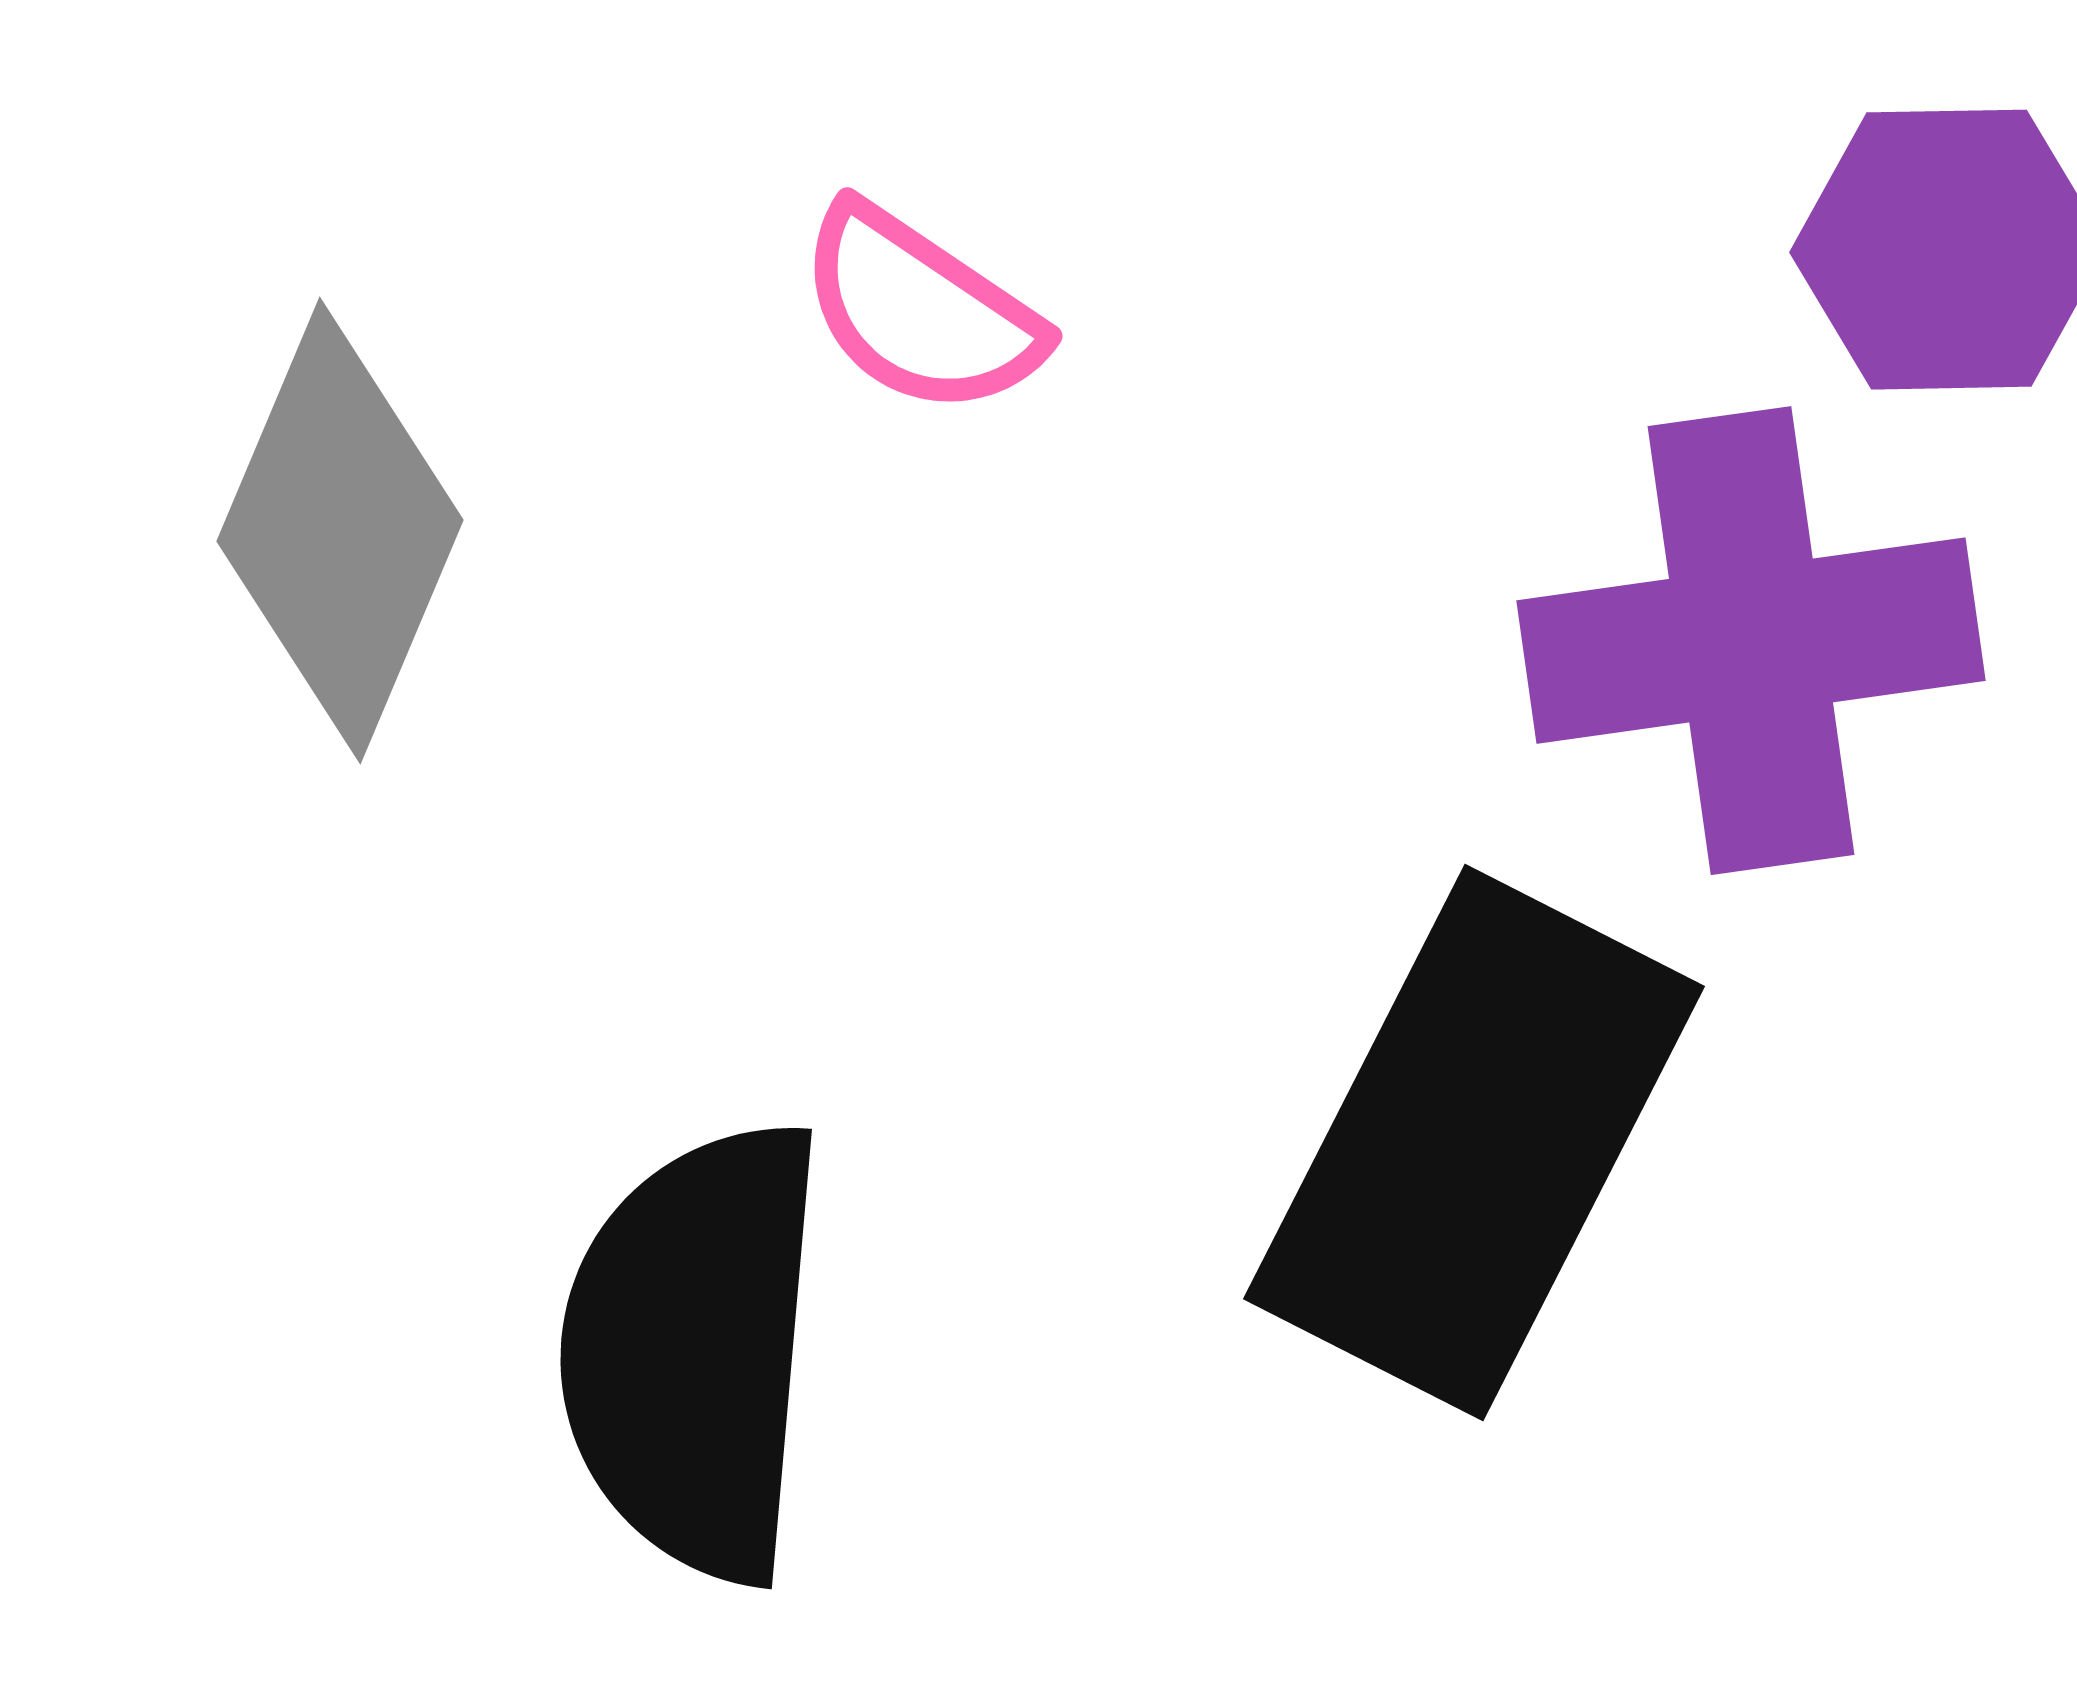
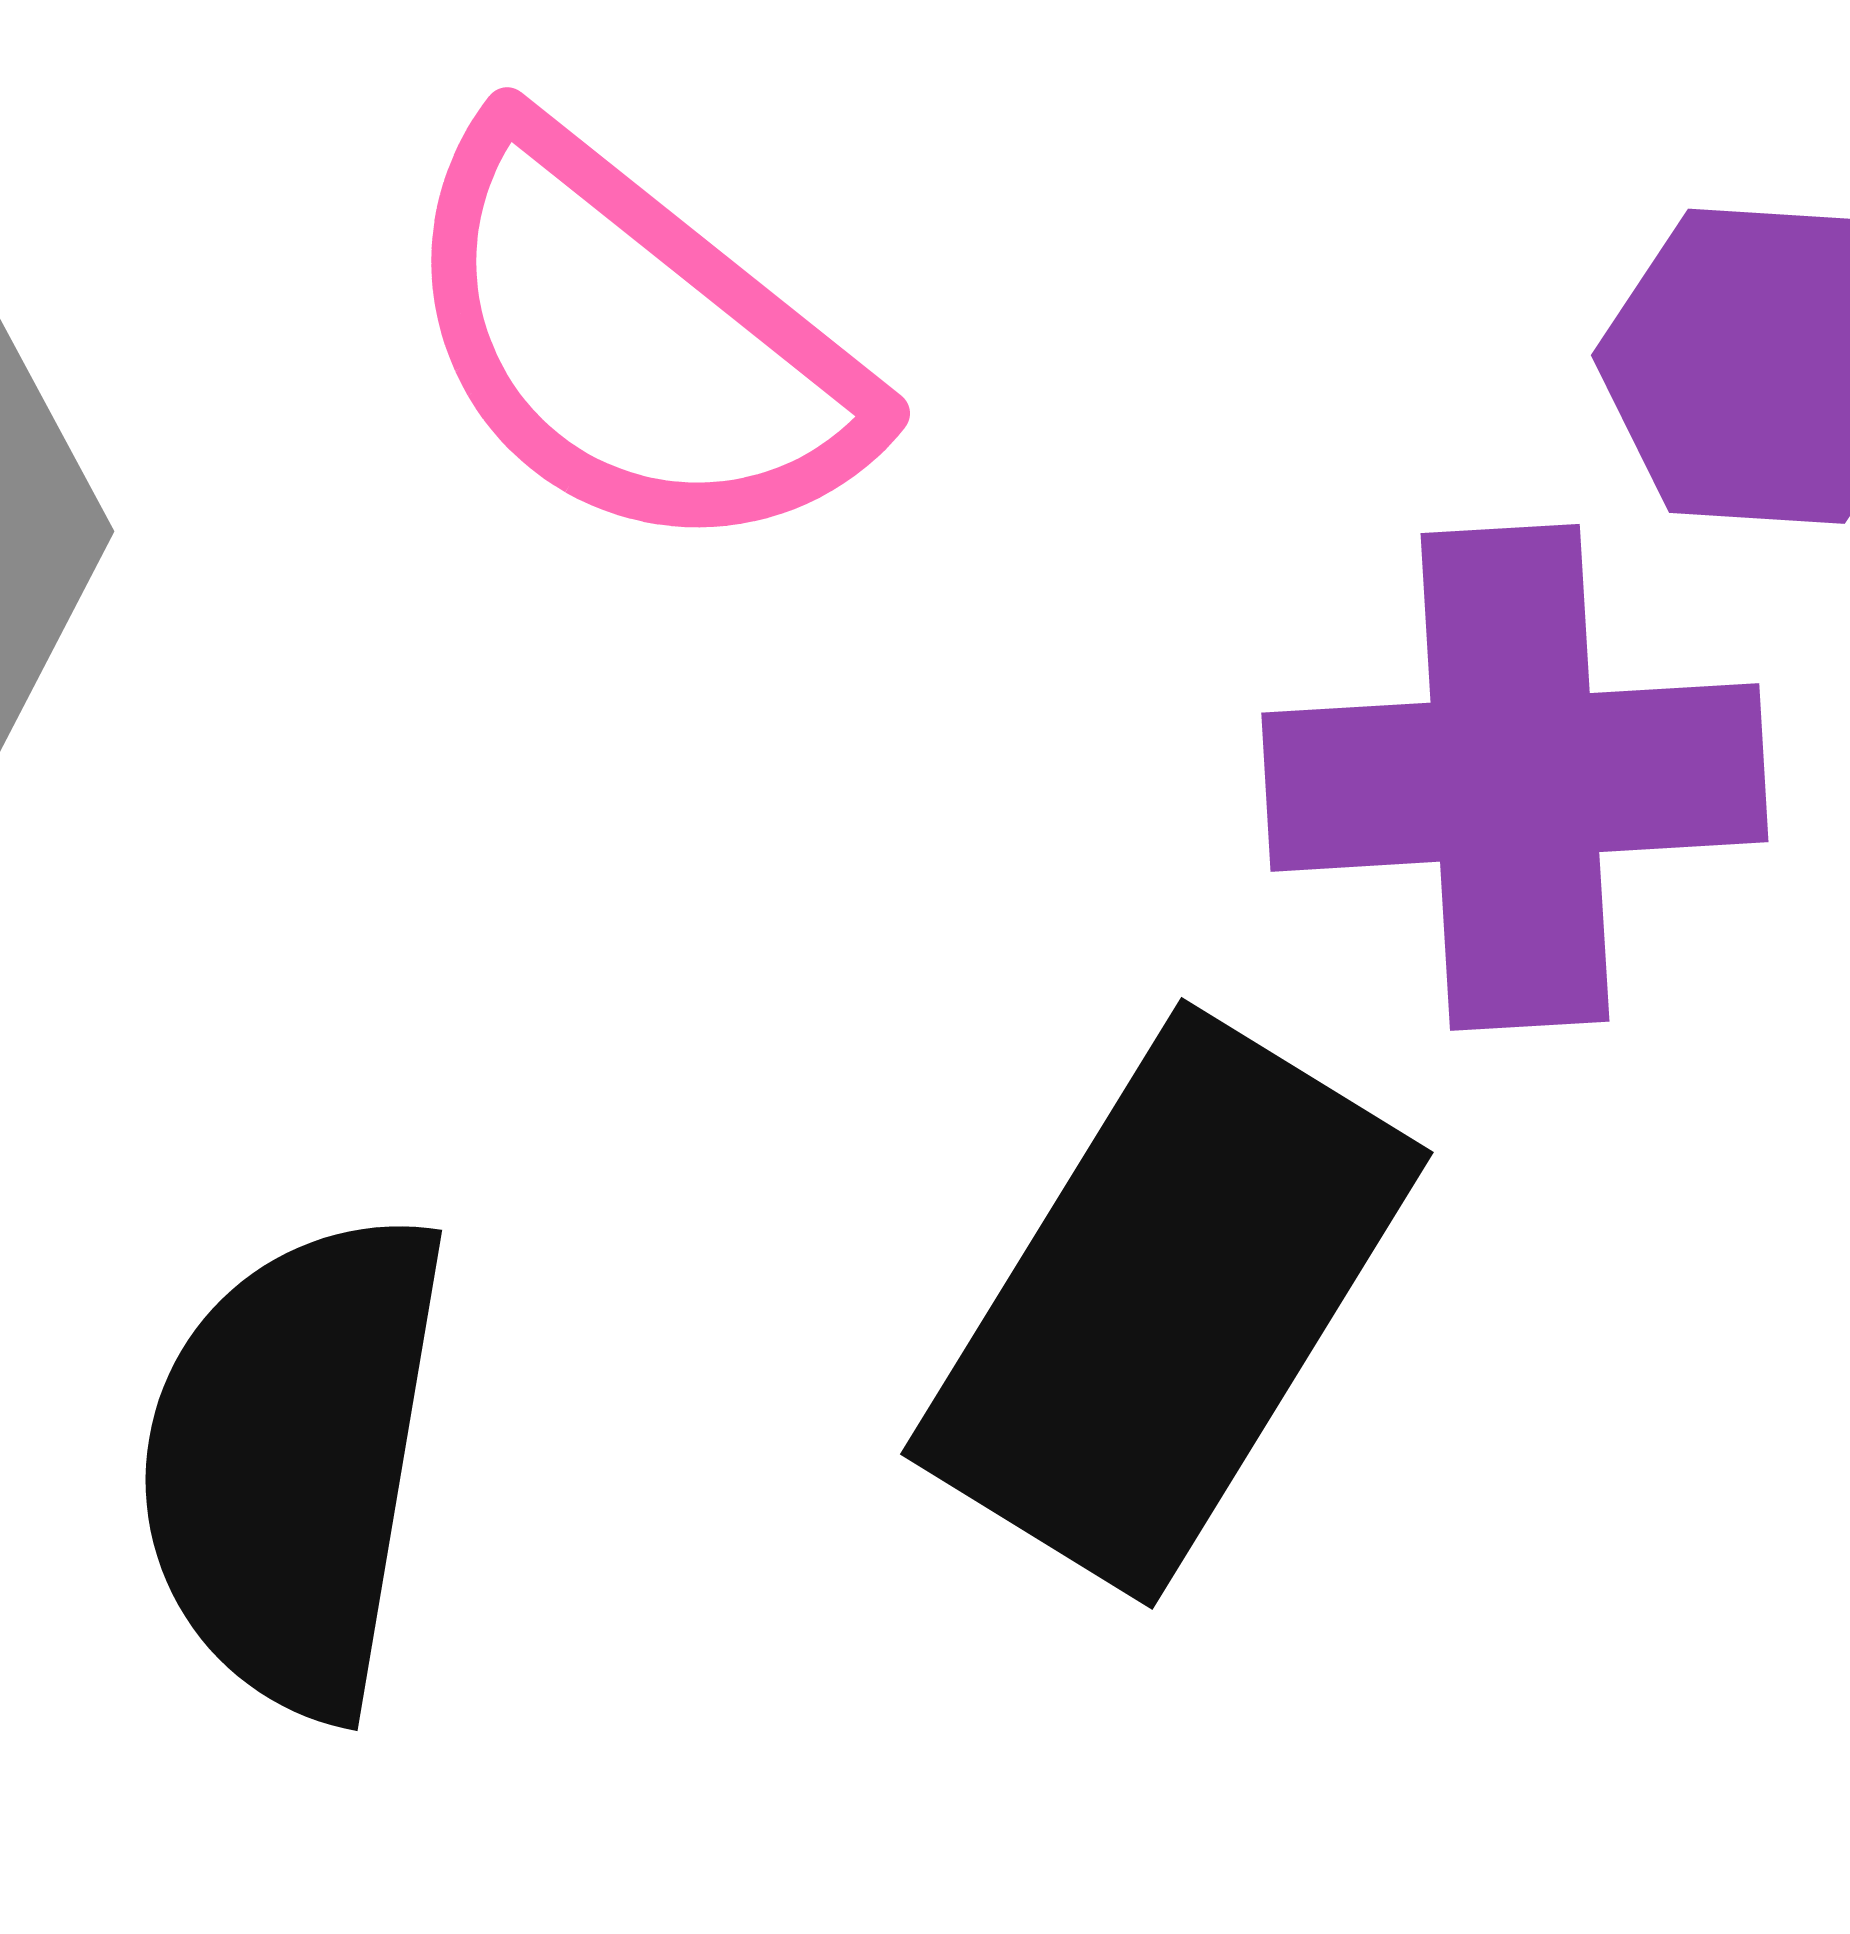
pink semicircle: (920, 311) -> (633, 342), size x1.8

